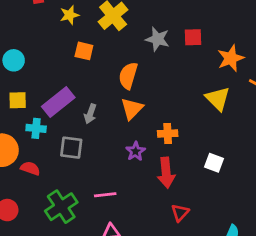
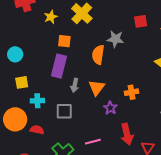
gray star: (157, 39) -> (115, 39), moved
purple rectangle: (58, 102) -> (59, 66), moved, turned -30
orange triangle: (132, 109) -> (97, 88), moved
red arrow: (166, 173) -> (127, 134), moved

